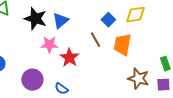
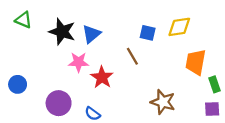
blue square: (108, 20) -> (148, 33), turned -32
orange trapezoid: (122, 45) -> (196, 62), moved
brown star: (138, 79) -> (163, 102), moved

